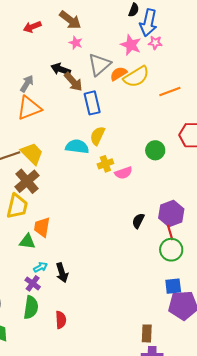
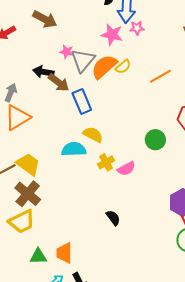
pink star: (76, 43) -> (67, 52), moved
orange semicircle: (119, 74) -> (104, 67), size x1.5
yellow semicircle: (136, 77) -> (123, 67), size x0.6
yellow semicircle: (97, 136) -> (93, 135), turned 102
yellow trapezoid: (17, 206) -> (22, 221), turned 60
black semicircle: (138, 221) -> (113, 218), moved, turned 126
orange trapezoid: (42, 227) -> (64, 253), moved

